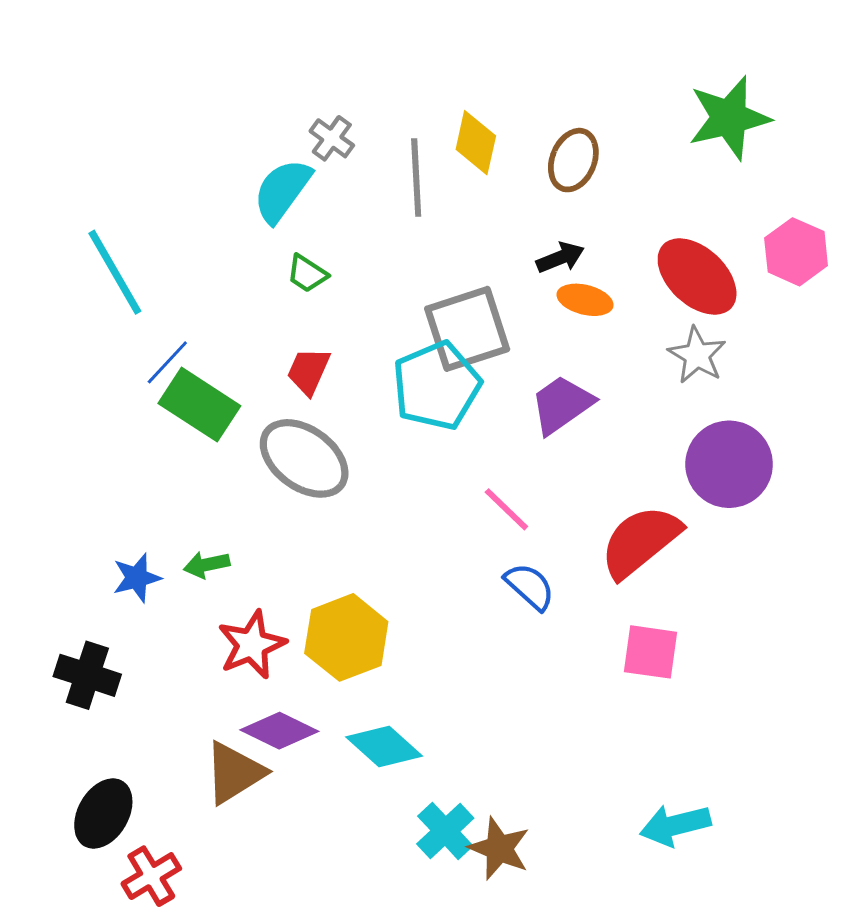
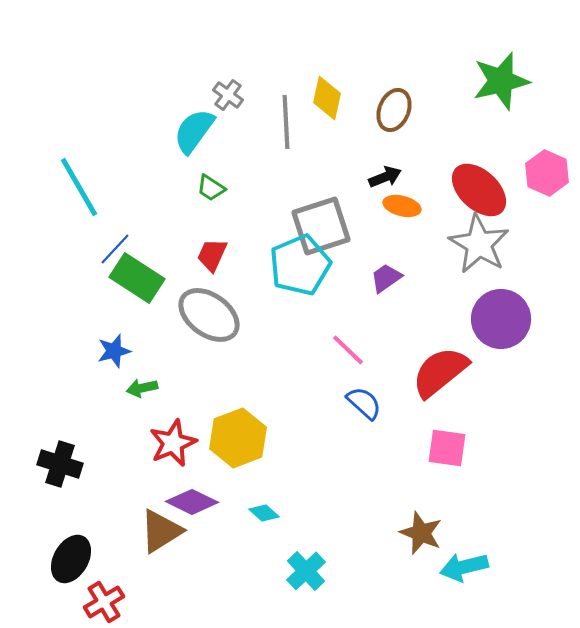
gray star: (697, 355) -> (479, 244), size x1.5
purple trapezoid: (562, 405) -> (386, 278), size x0.7
blue star: (137, 578) -> (114, 351), moved
cyan diamond: (384, 747) -> (264, 513), size x0.6
brown star: (499, 848) -> (421, 533), moved

